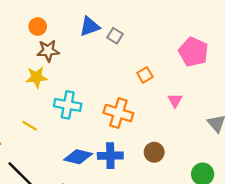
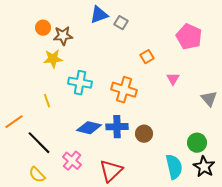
orange circle: (38, 27) -> (43, 28), moved
yellow line: (30, 126) -> (47, 101), turned 40
brown circle: (154, 152) -> (144, 134), moved

